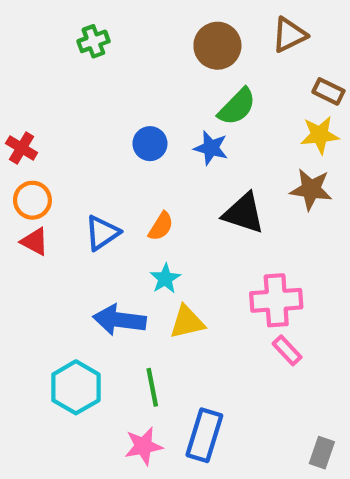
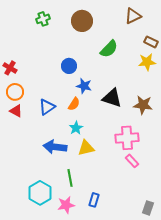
brown circle: (217, 46) -> (82, 21), moved
blue star: (211, 148) -> (84, 86), moved
brown star: (311, 189) -> (143, 105), moved
cyan hexagon: (76, 387) -> (40, 193), moved
blue rectangle: (204, 435) -> (94, 200), size x0.6

